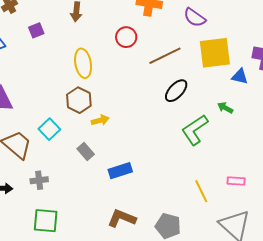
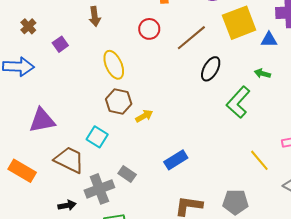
gray rectangle: (86, 152) -> (127, 174), moved
gray cross: (39, 180) -> (99, 189), size x1.6

